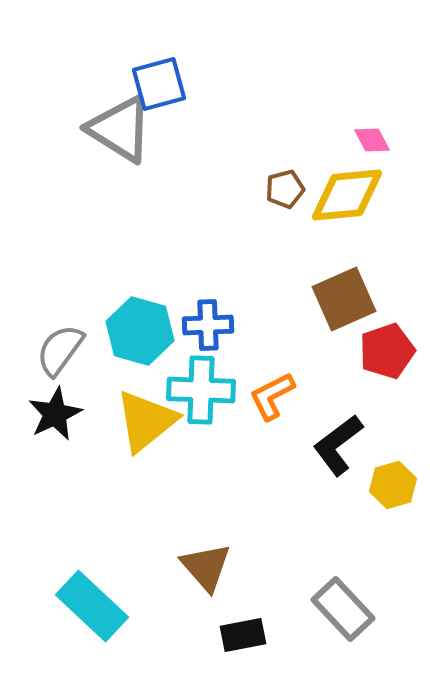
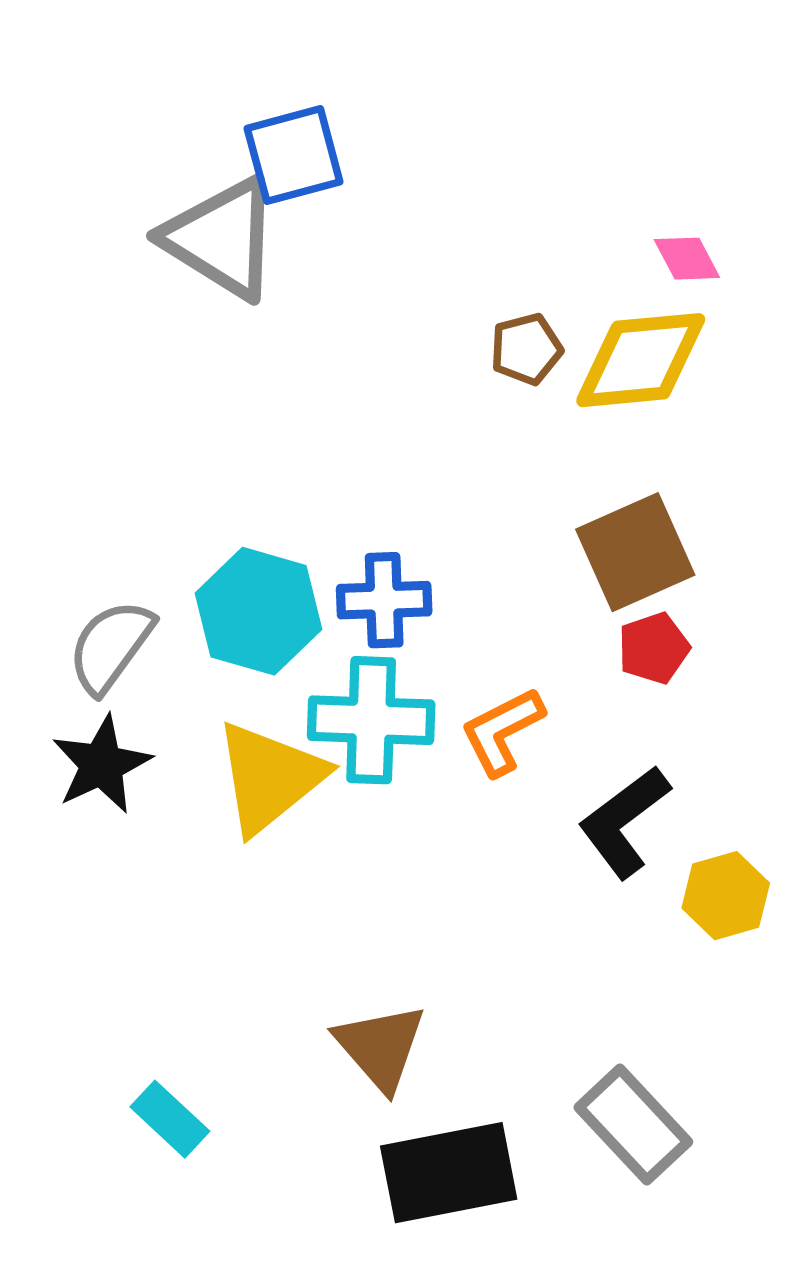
red pentagon: (387, 351) -> (654, 648), moved, size x0.7
cyan rectangle: (92, 606) -> (170, 1119), size x0.6
black rectangle: (243, 635) -> (449, 1173), size x1.6

